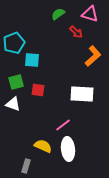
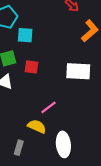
pink line: (63, 125) -> (49, 107), moved
white ellipse: (68, 149) -> (63, 144), moved

